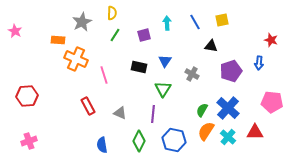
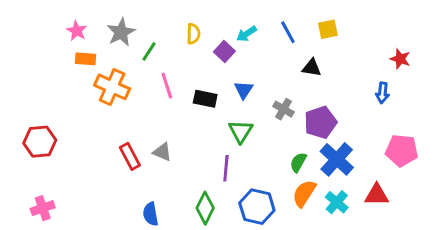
yellow semicircle: (112, 13) -> (193, 34), moved
cyan arrow: (167, 23) -> (247, 34), turned -120
pink star: (15, 31) -> (77, 31), moved
green line: (115, 35) -> (149, 51), moved
purple square: (144, 35) -> (224, 51), moved, turned -32
purple pentagon: (231, 71) -> (320, 122), moved
pink line: (104, 75) -> (167, 85), moved
gray triangle: (120, 113) -> (162, 152), moved

